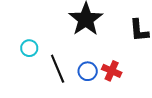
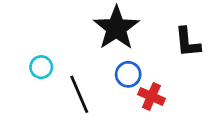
blue circle: (88, 71) -> (128, 74), moved

